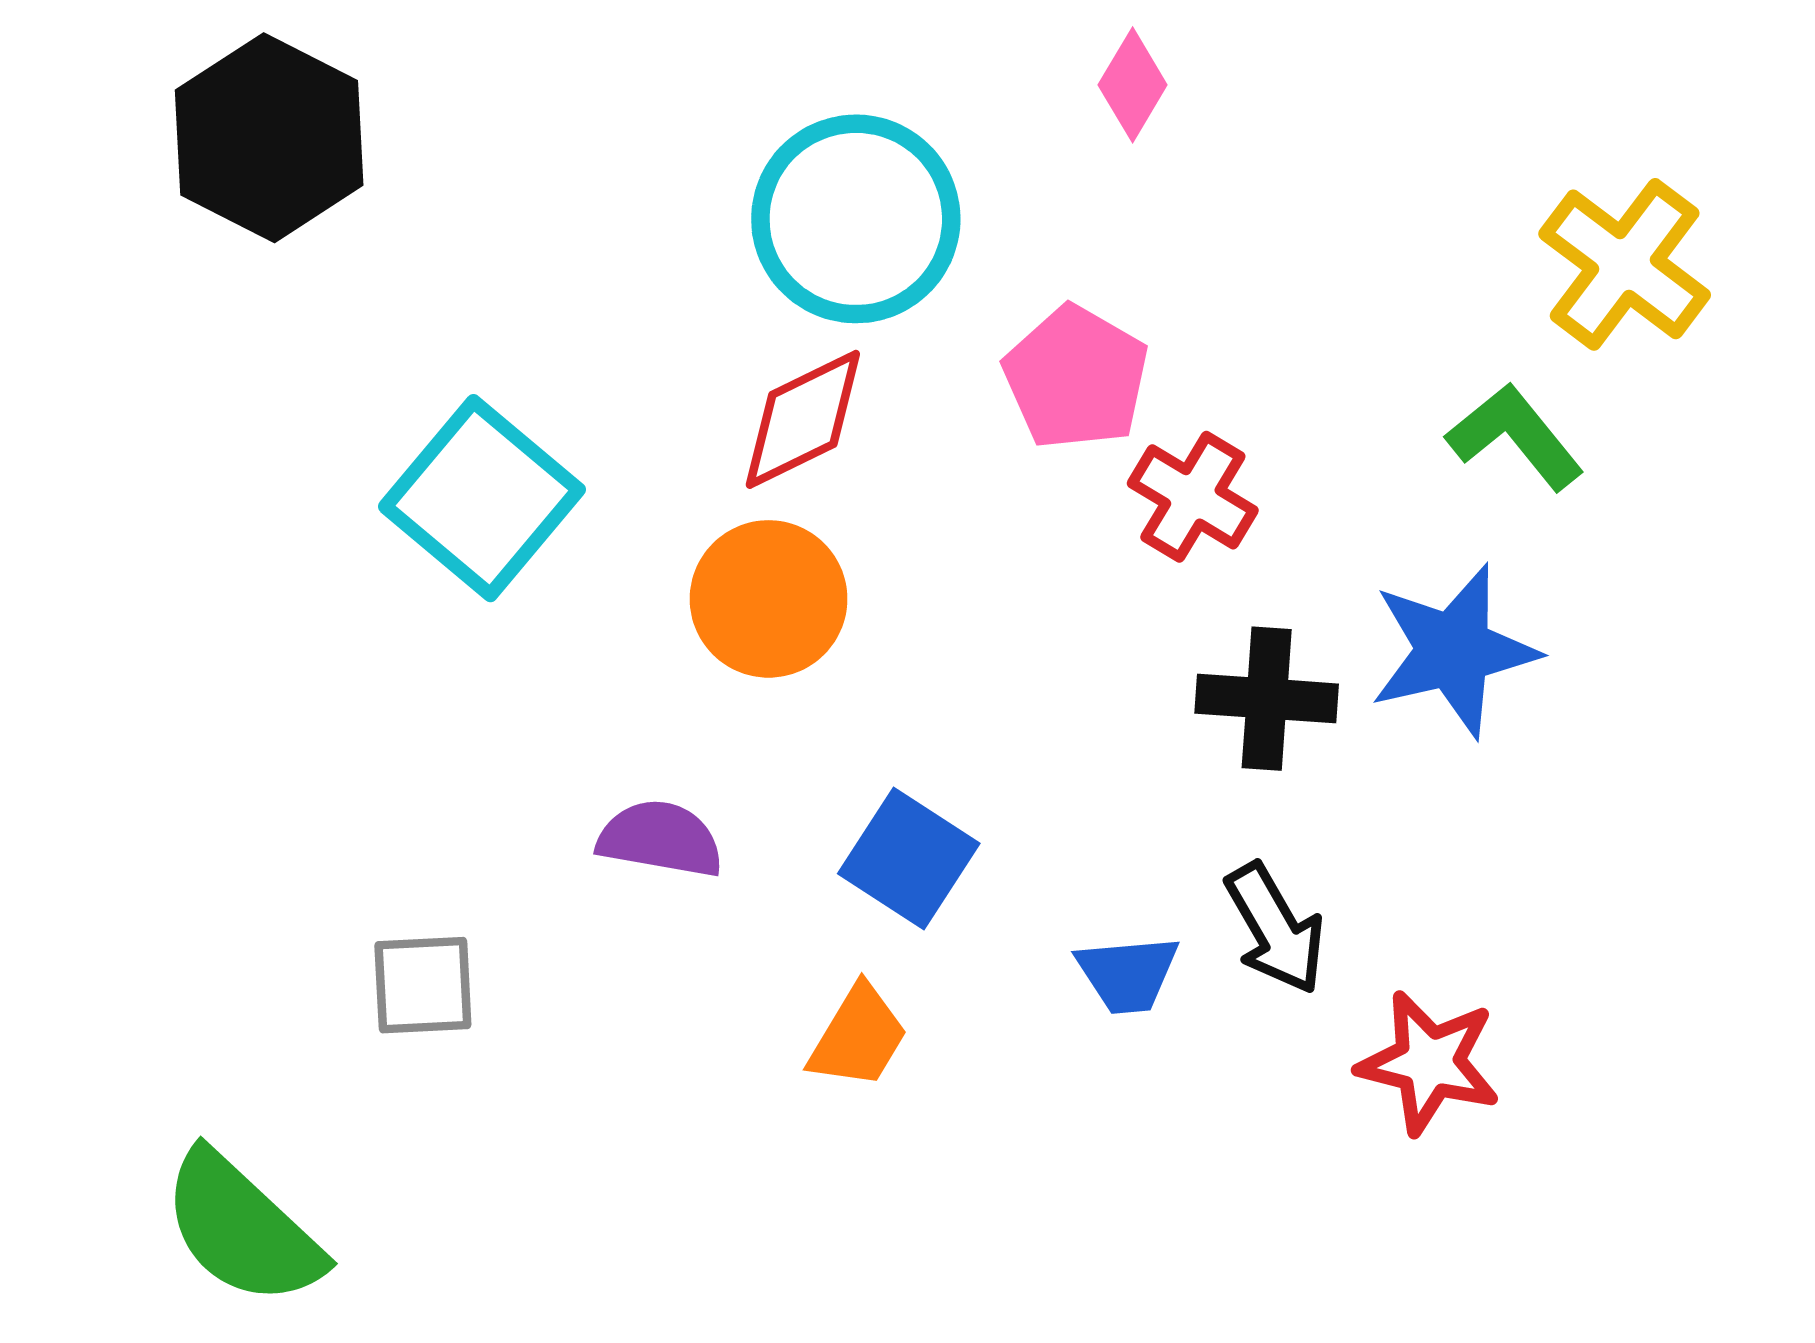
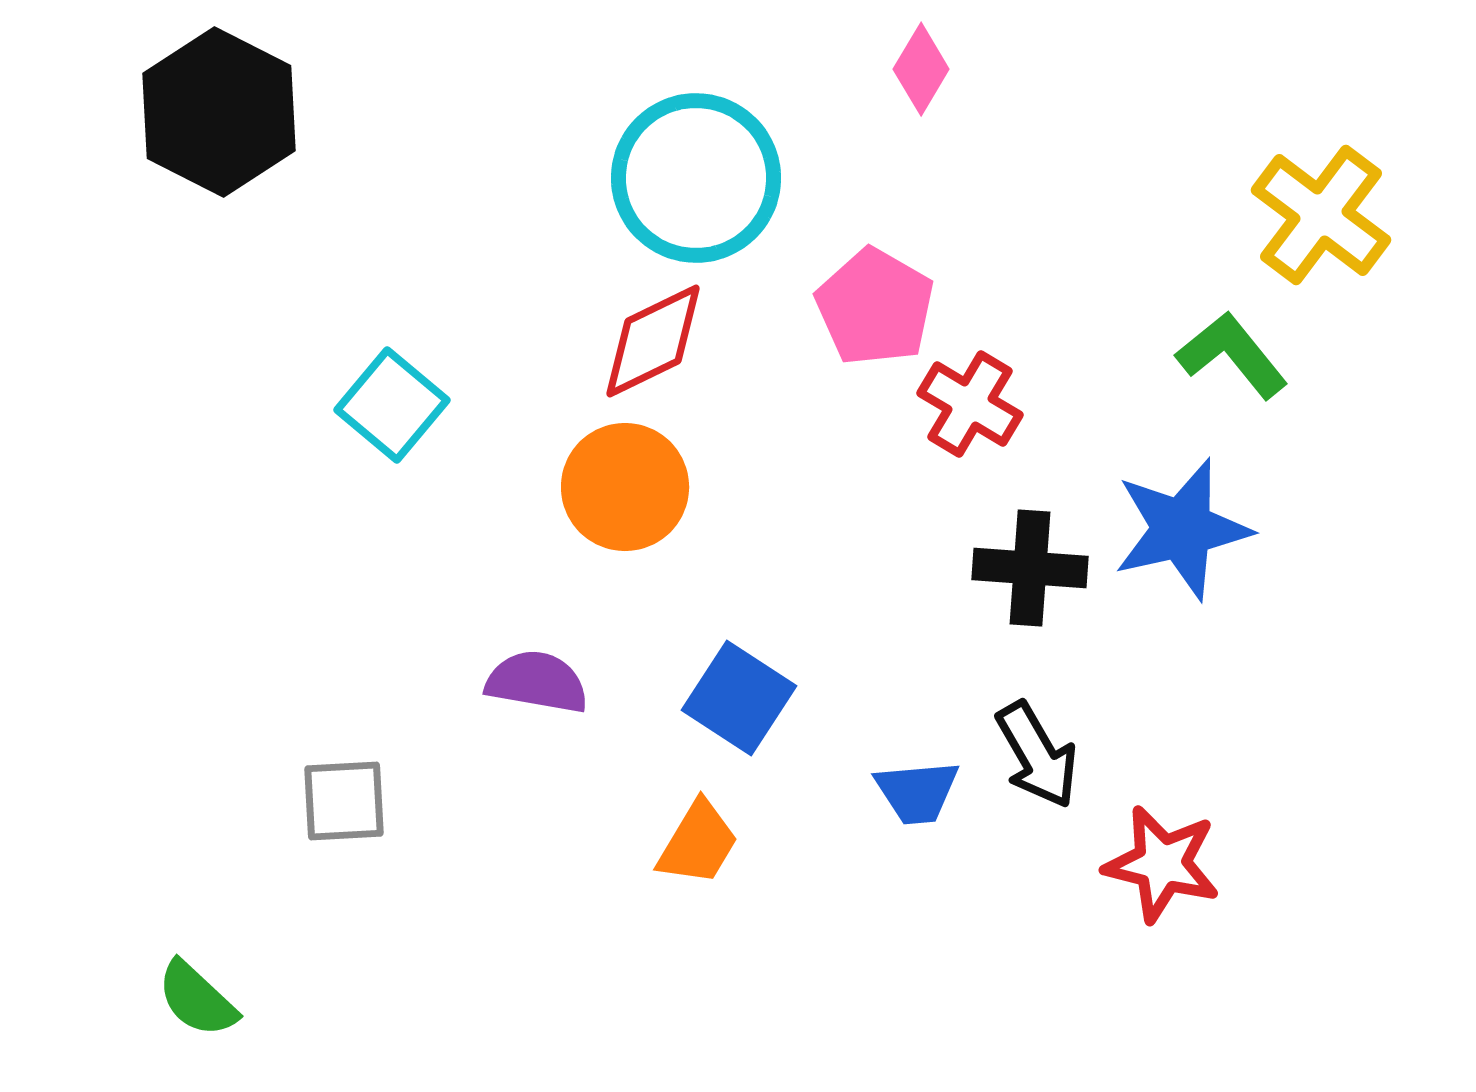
cyan square: (482, 498) -> (392, 405), size x0.7
green semicircle: (242, 1229) -> (197, 999), size x0.6

